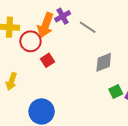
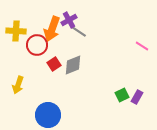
gray line: (88, 27) -> (78, 31), moved
gray diamond: (104, 62) -> (73, 65), moved

